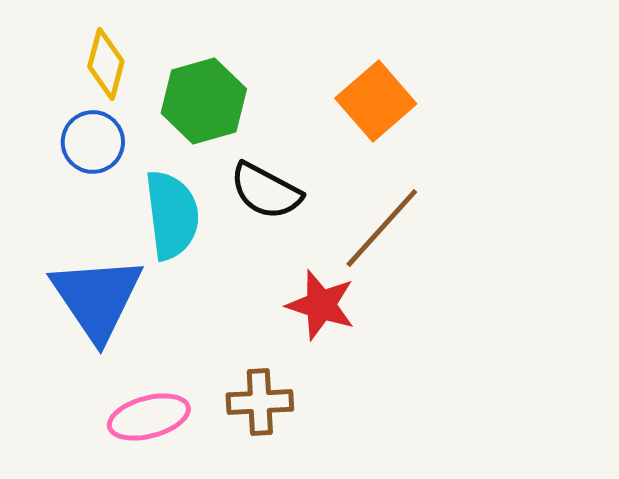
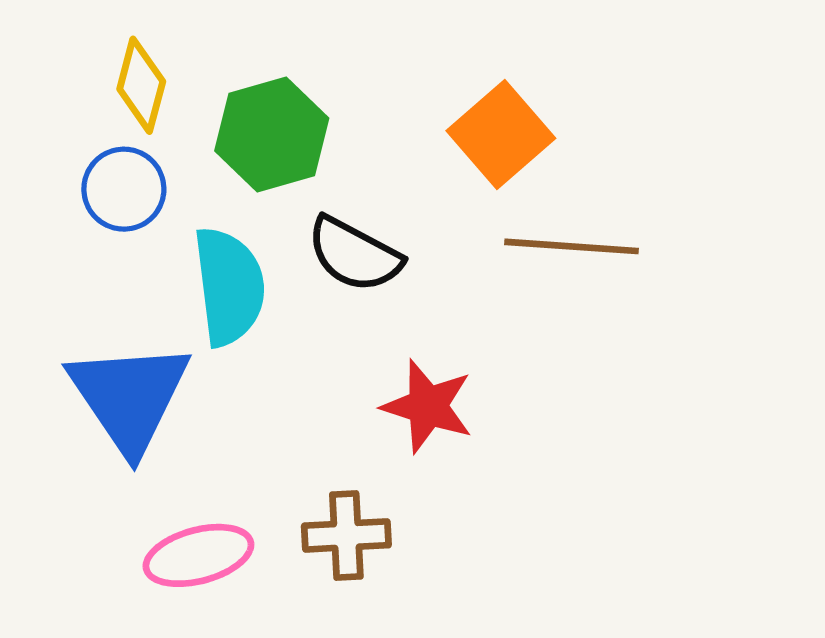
brown line: (382, 228) -> (571, 246), moved, turned 52

